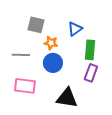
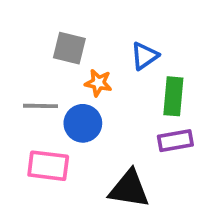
blue circle: (53, 63) -> (83, 123), moved
purple rectangle: (91, 73) -> (175, 141), turned 60

